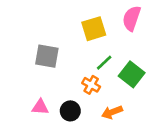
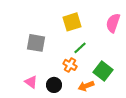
pink semicircle: (132, 18) -> (113, 23), moved
green square: (132, 74) -> (103, 71), moved
pink triangle: (40, 107) -> (31, 82), turned 32

